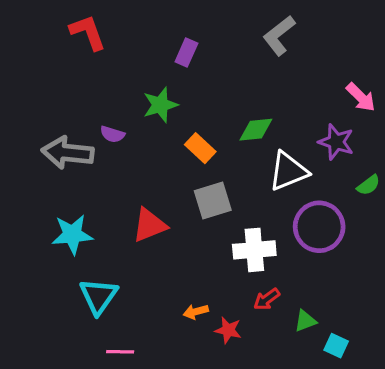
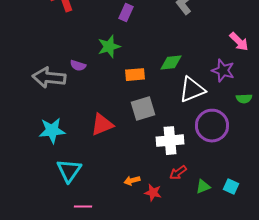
orange rectangle: (200, 148) -> (135, 75), turned -48
green semicircle: (368, 185) -> (244, 99), turned 35
cyan square: (336, 346) -> (231, 187), moved

